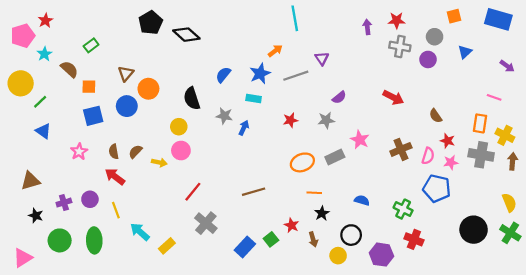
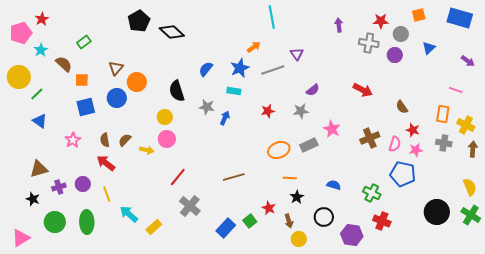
red star: (397, 20) -> (381, 21), moved
gray cross: (481, 155) -> (444, 143), size x0.7
brown triangle: (30, 181) -> (39, 169), moved
yellow circle: (338, 256) -> (299, 239), moved

